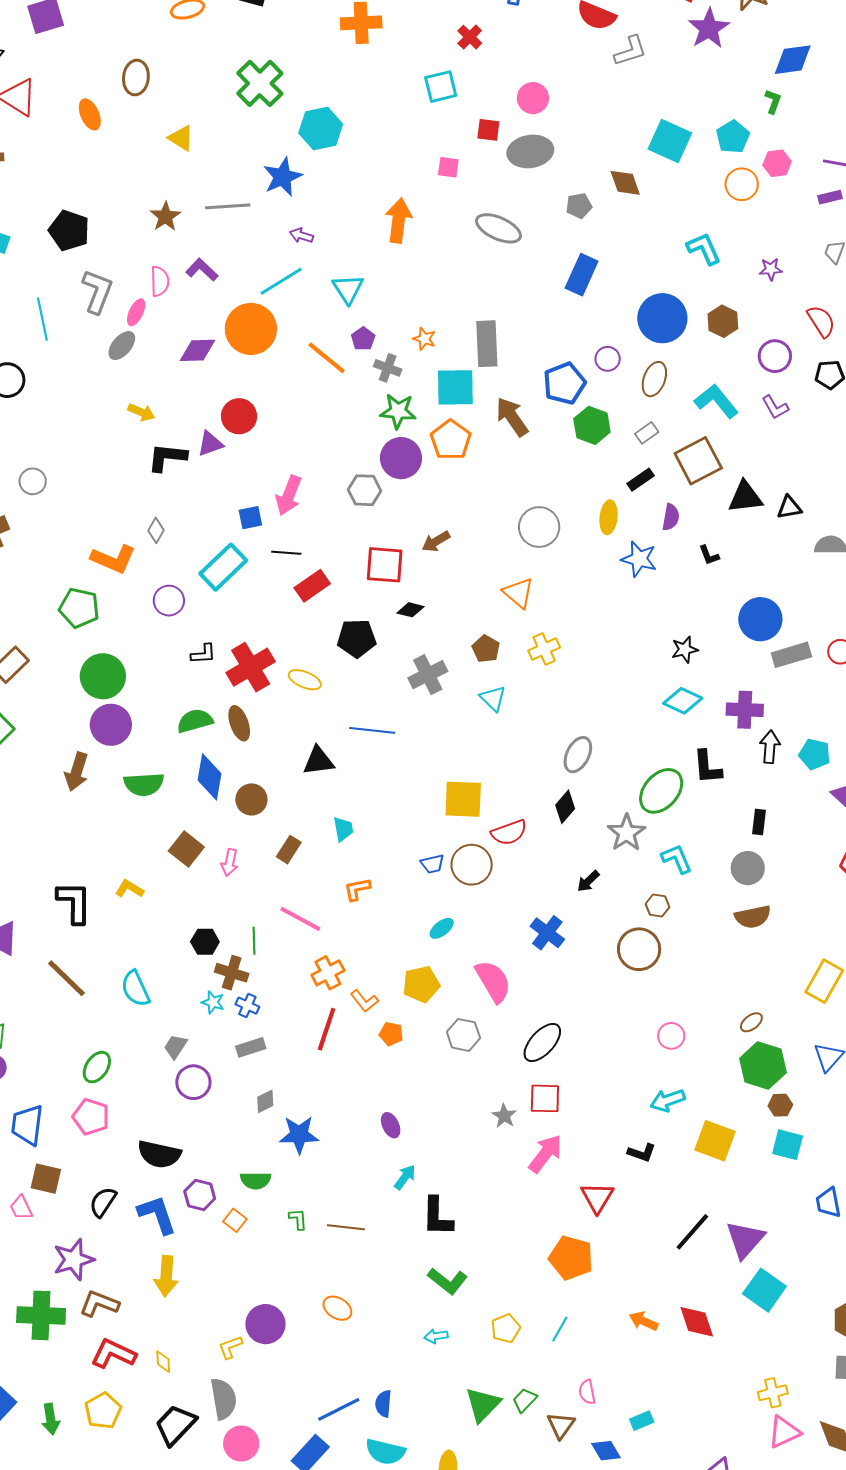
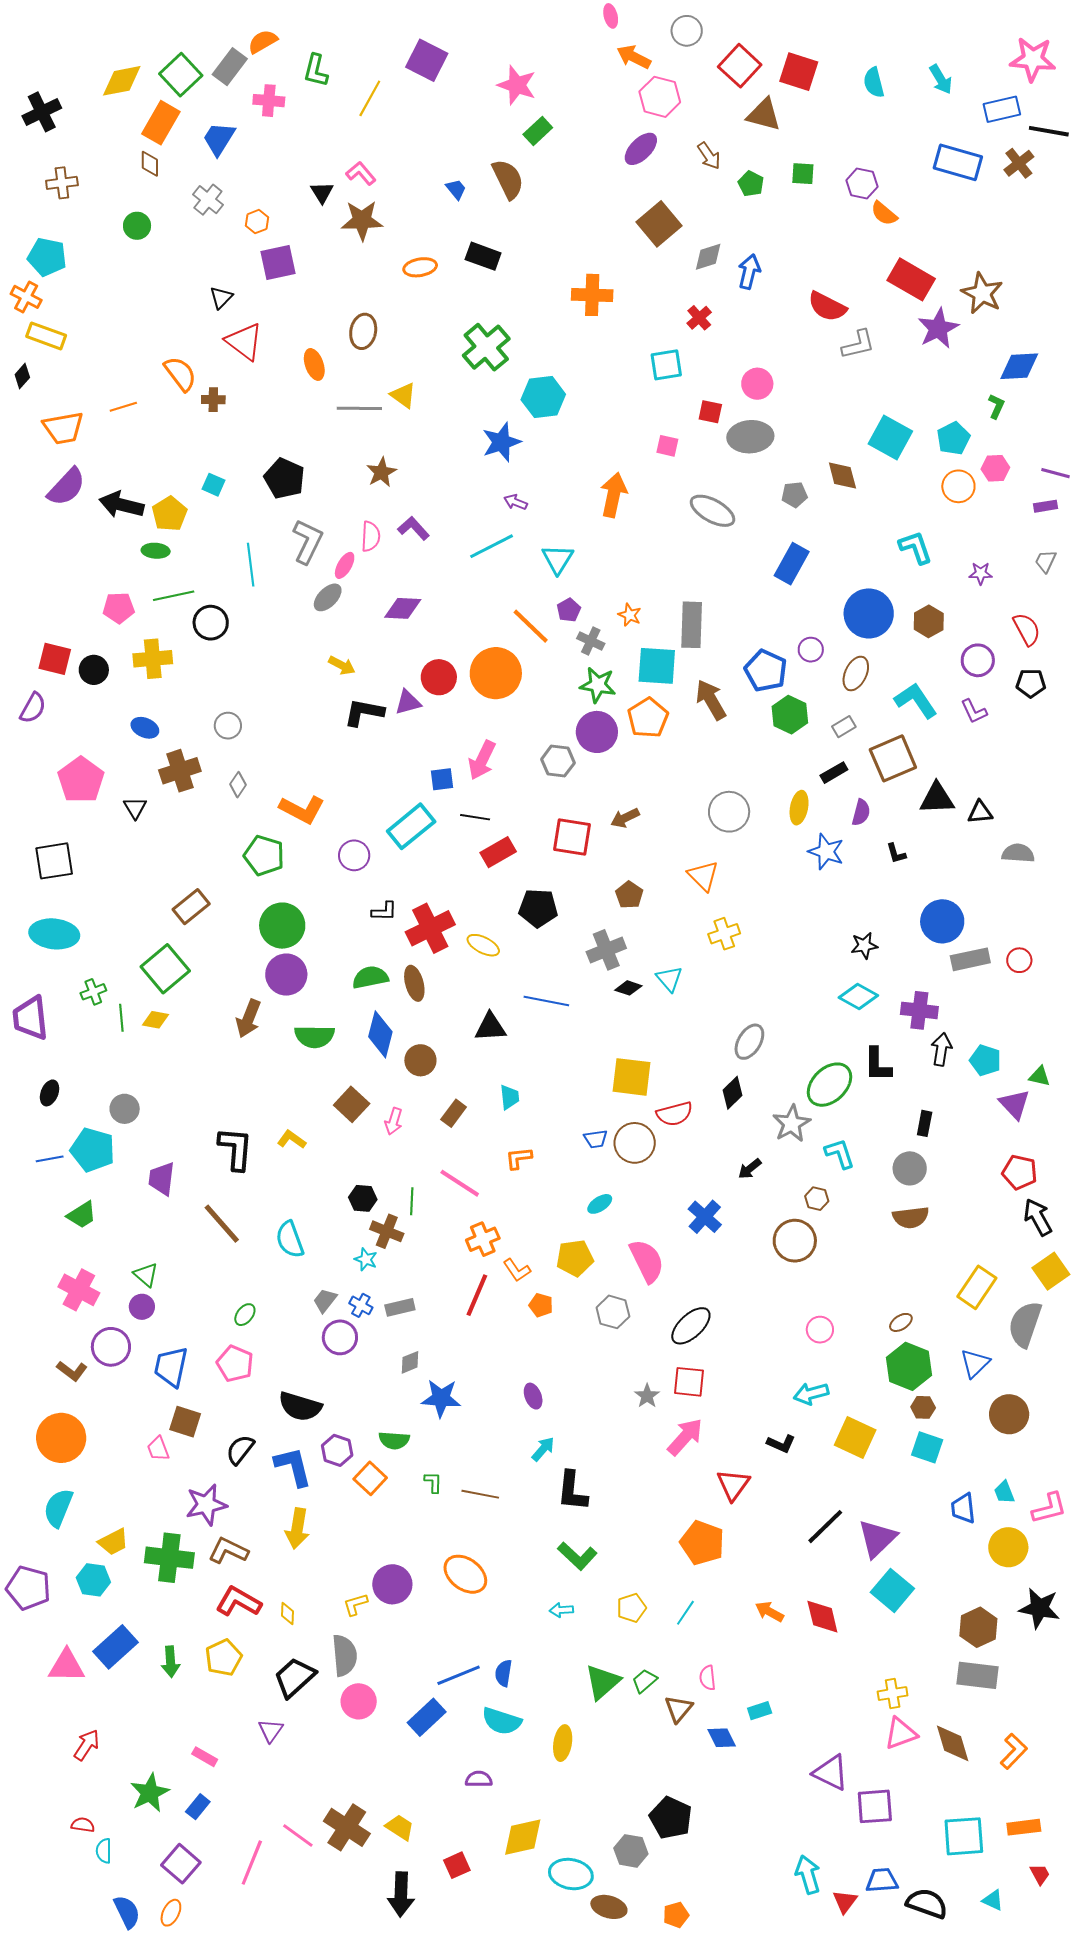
gray line: (228, 206) -> (359, 408), moved
orange circle: (251, 329) -> (496, 673), moved
blue pentagon: (564, 383) -> (766, 671), turned -30
gray diamond: (156, 530) -> (238, 785), moved
black diamond: (410, 610) -> (628, 988), moved
brown pentagon: (486, 649) -> (629, 895), moved
blue cross: (247, 1006) -> (361, 1305), moved
green ellipse: (97, 1067) -> (245, 1315), size x0.7
orange square: (235, 1220) -> (370, 1478), size x1.4
orange ellipse: (337, 1308) -> (465, 1574), size x1.5

